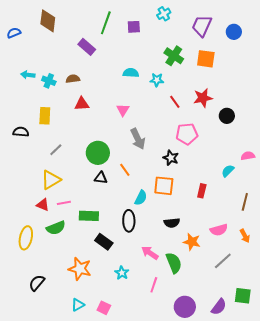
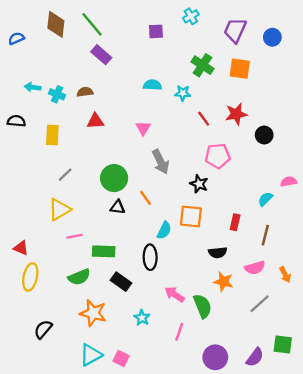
green line: (106, 23) -> (92, 24), moved, turned -60
black semicircle: (21, 132) -> (16, 121), moved
brown line: (245, 202) -> (265, 235), moved
red triangle: (43, 205) -> (21, 248), moved
black semicircle: (172, 223) -> (218, 253), moved
green semicircle: (56, 228) -> (79, 277), moved
cyan triangle: (78, 305) -> (91, 355), size x1.5

